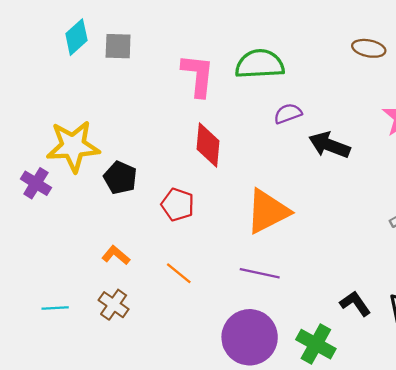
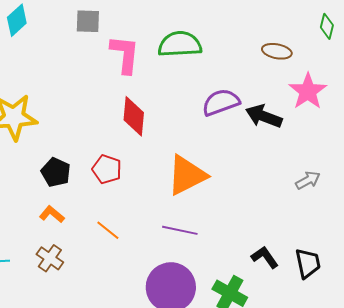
gray square: (118, 46) -> (88, 21), moved
brown ellipse: (369, 48) -> (277, 51), moved
purple semicircle: (288, 114) -> (221, 102), moved, size x1.5
black arrow: (329, 145) -> (264, 116), moved
black pentagon: (120, 178) -> (56, 172), moved

